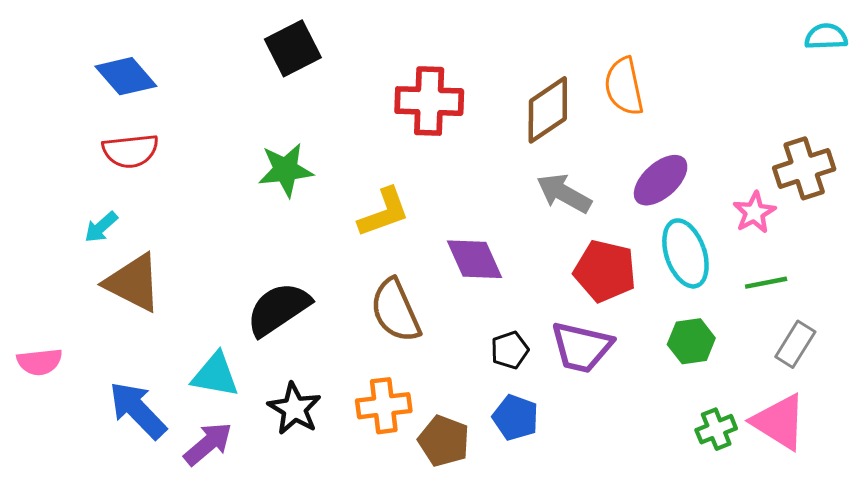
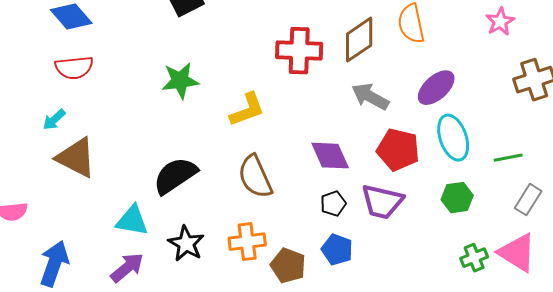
red cross: (429, 101) -> (299, 51), moved
pink star: (754, 212) -> (500, 22), moved
purple diamond: (475, 259) -> (330, 156), moved
blue arrow: (138, 410) -> (54, 264), moved, turned 63

